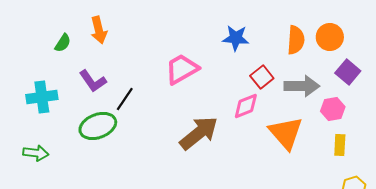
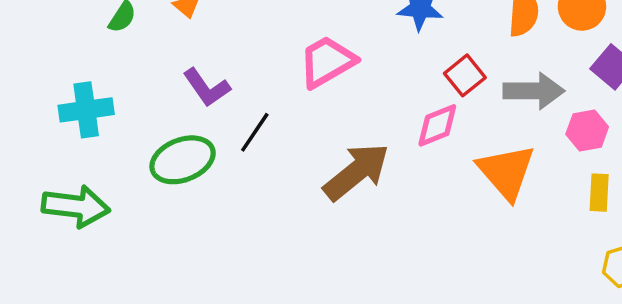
purple L-shape: (93, 81) -> (207, 87), moved
black line: (125, 99) -> (255, 132), moved
green arrow: (36, 153) -> (76, 206), size x1.5

